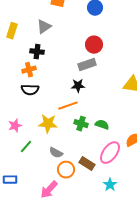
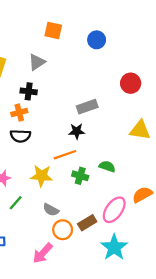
red circle: (94, 45) -> (131, 83), moved
green semicircle: (102, 125) -> (107, 166), moved
brown rectangle: (87, 164) -> (87, 223), turned -63
cyan star: (110, 185) -> (114, 247), size x1.6

